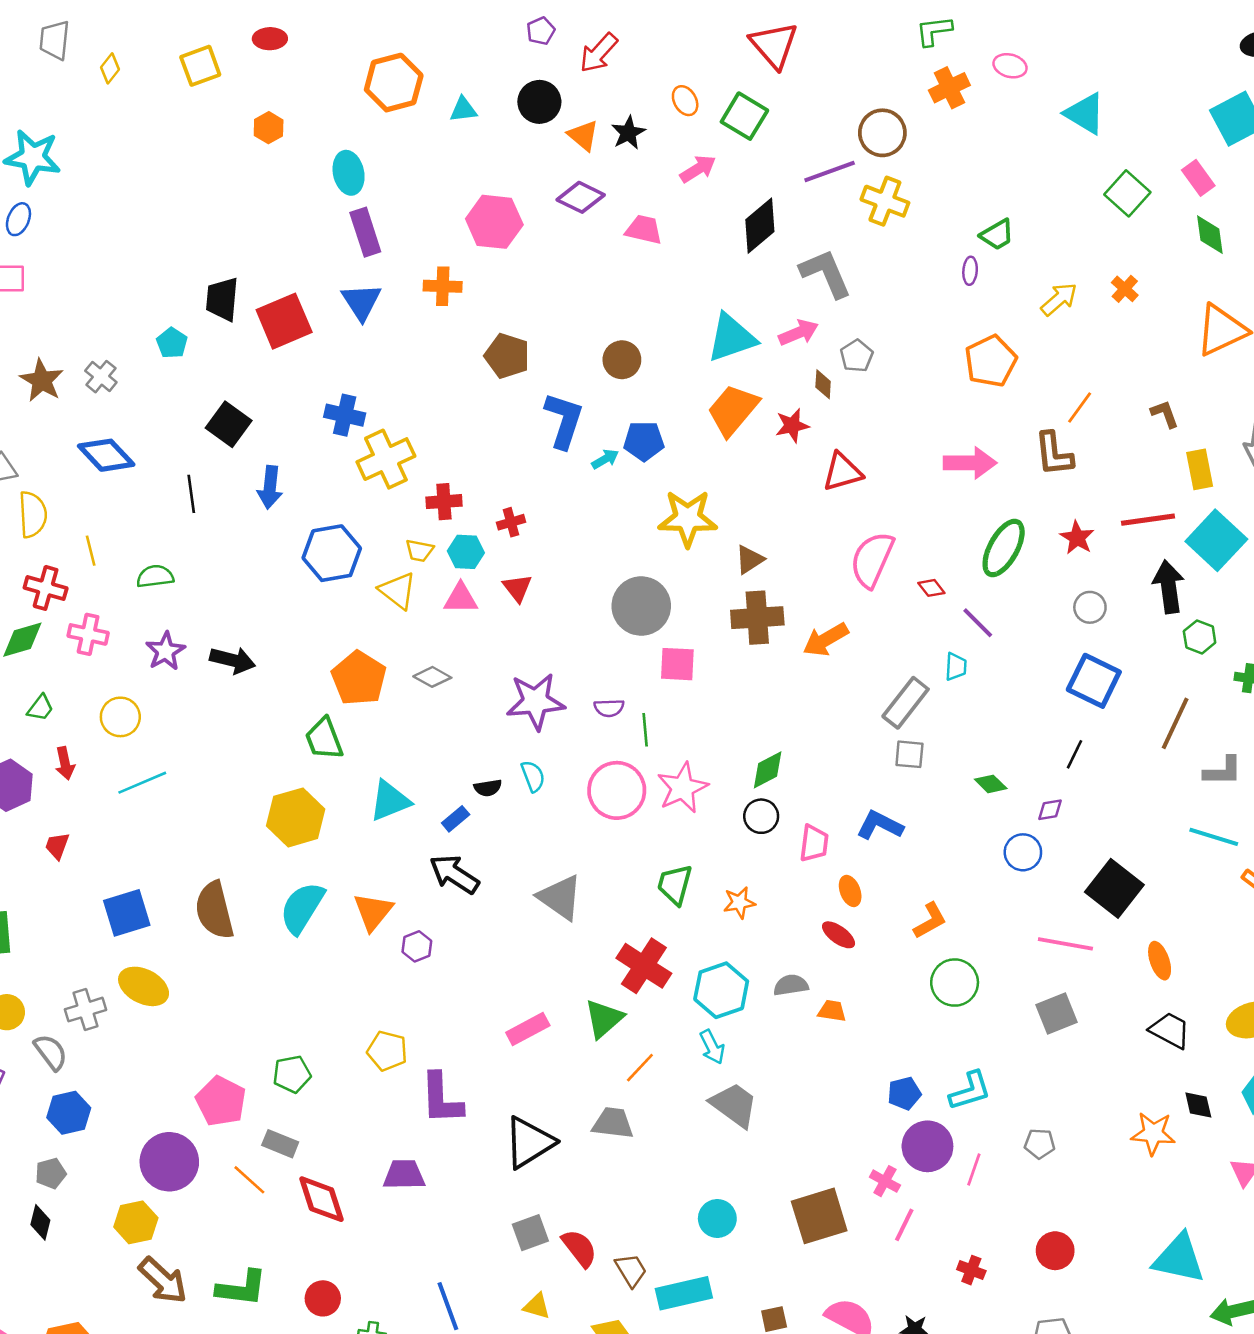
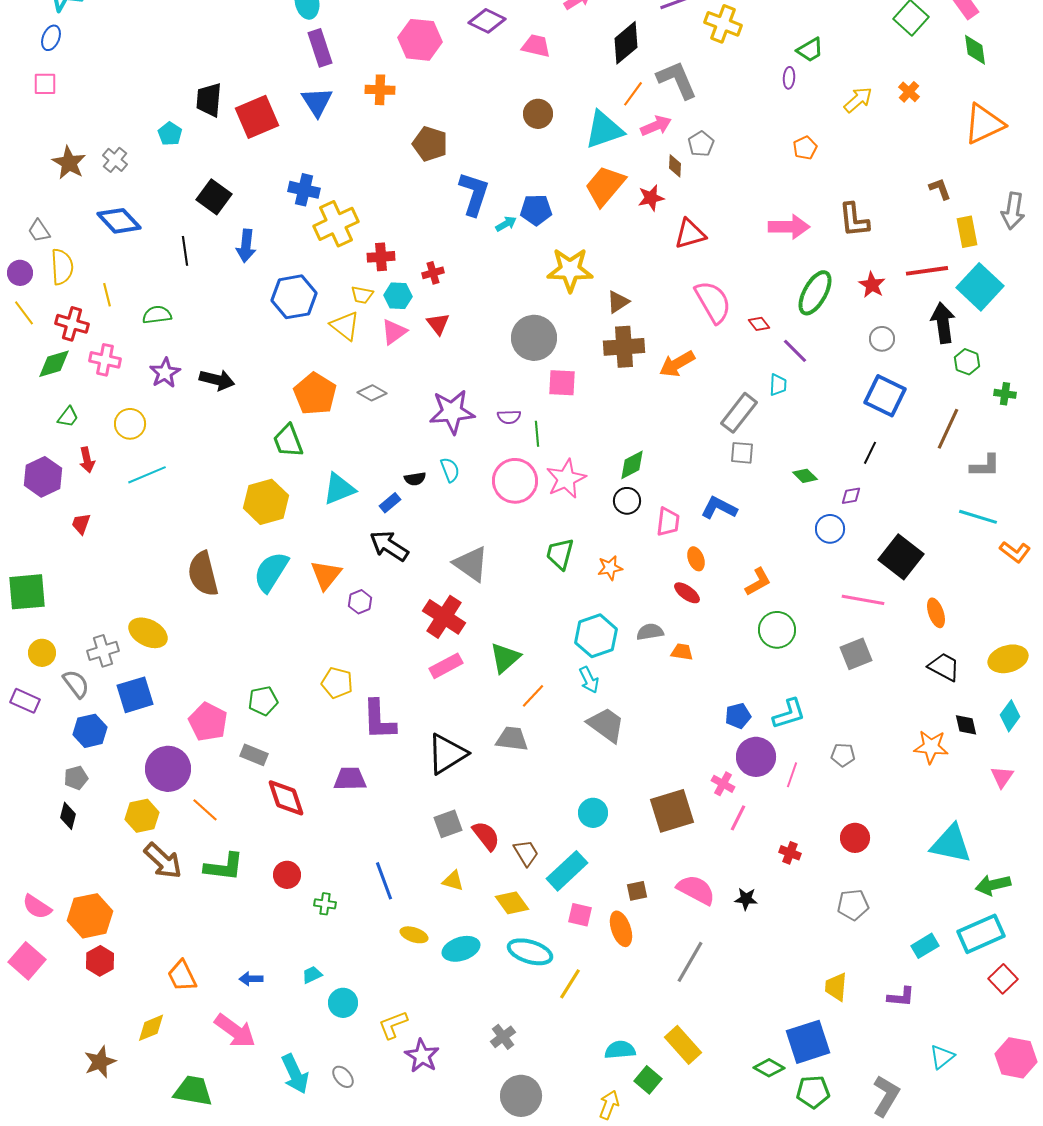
brown circle: (622, 360) -> (538, 114), moved
orange pentagon: (991, 361) -> (805, 148), size x0.6
orange line: (1080, 407) -> (633, 94), moved
pink semicircle: (872, 560) -> (713, 302), turned 126
pink triangle: (461, 598) -> (394, 332), turned -36
blue square: (127, 913) -> (135, 695), moved
red cross: (644, 966) -> (444, 617), moved
orange line: (249, 1180) -> (205, 810), moved
cyan rectangle: (684, 1293) -> (567, 871), turned -30

